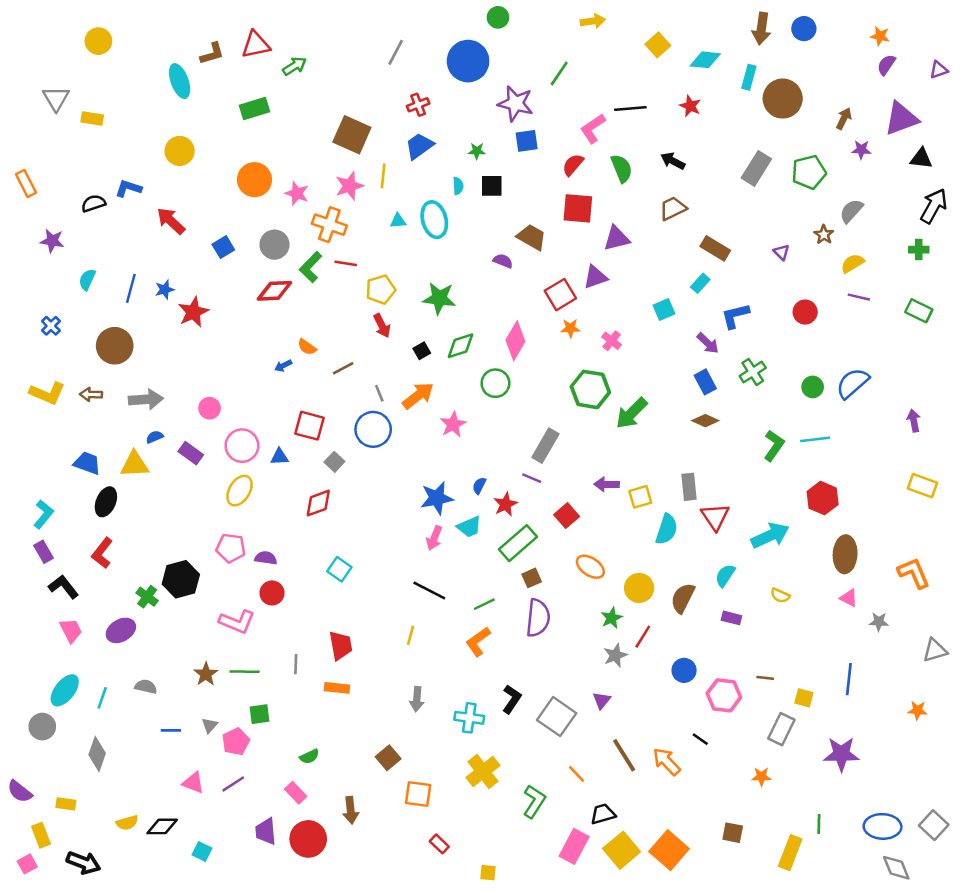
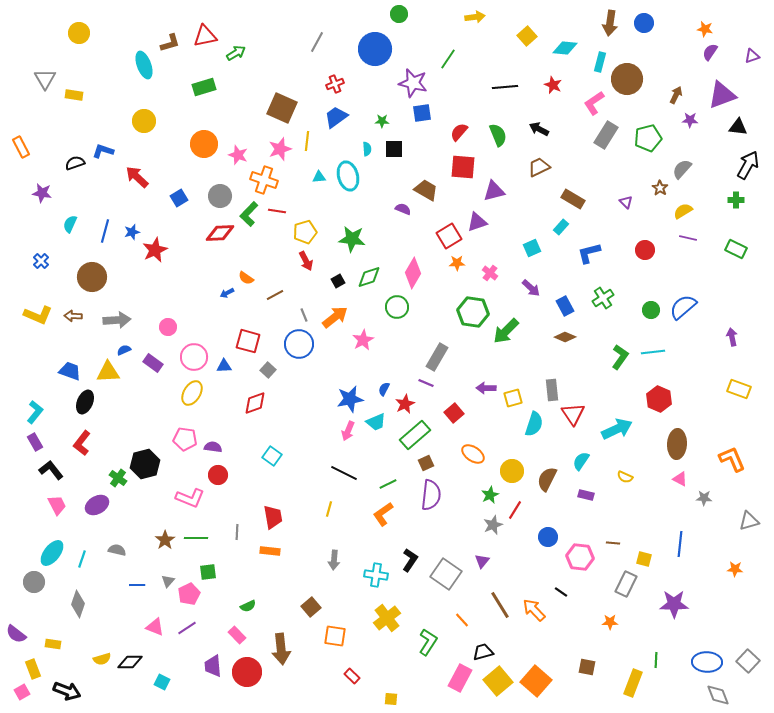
pink L-shape: (593, 128) -> (594, 103), moved
purple arrow: (708, 343) -> (531, 288), moved
brown arrow: (351, 810) -> (281, 649), size x1.4

